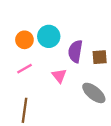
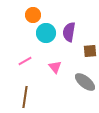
orange circle: (24, 40) -> (33, 15), moved
purple semicircle: (75, 51) -> (69, 32), moved

